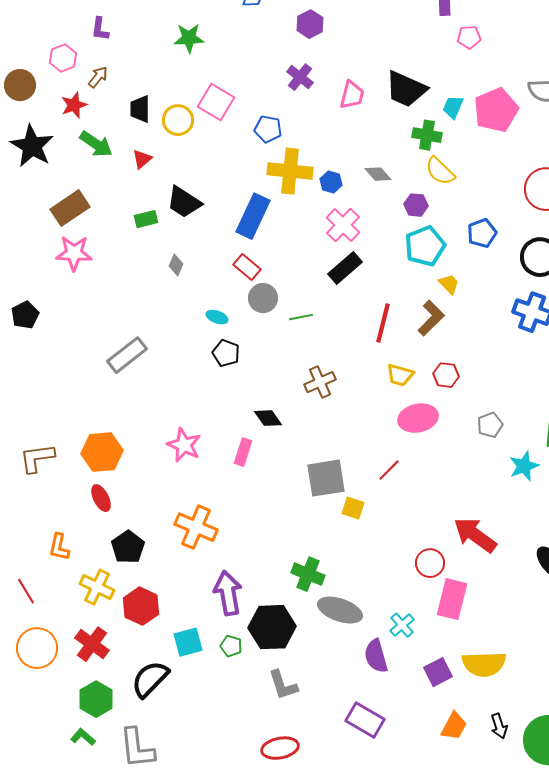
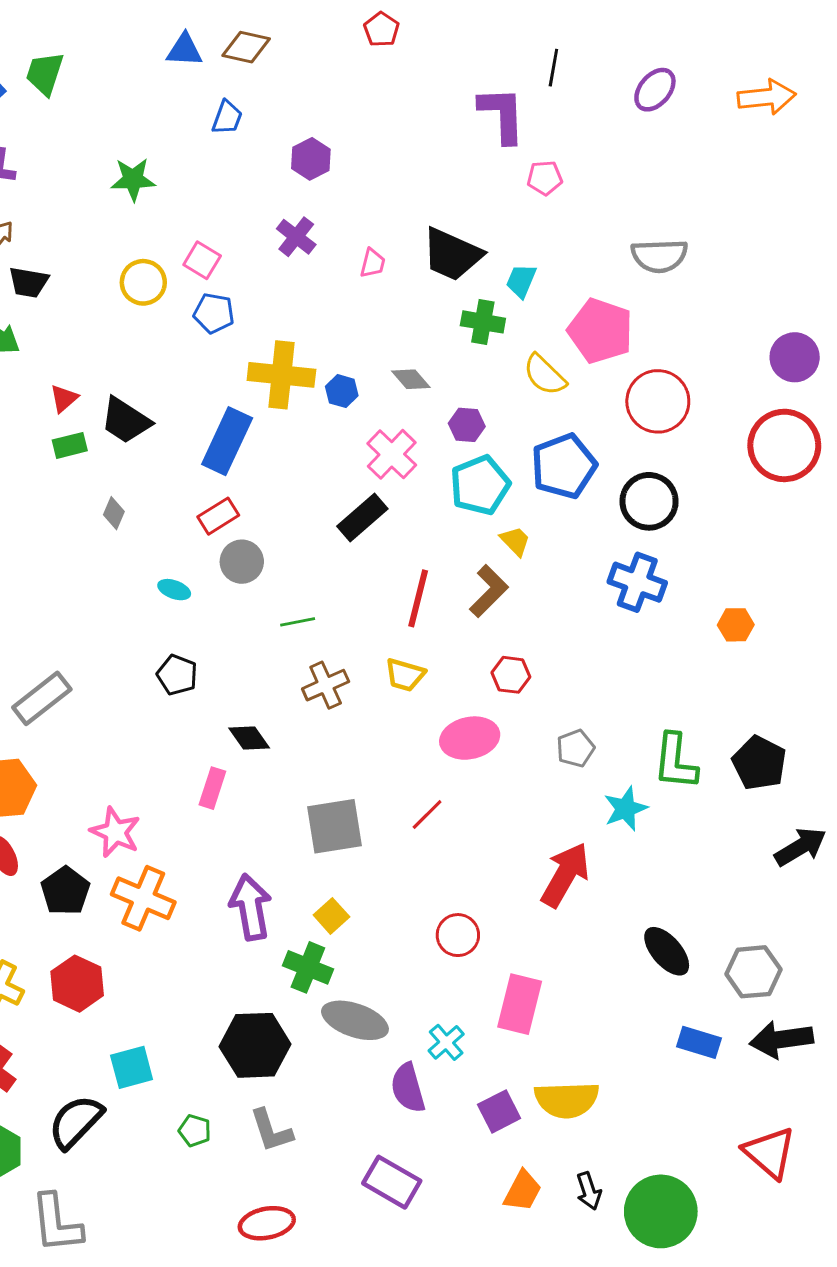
pink trapezoid: (352, 95) -> (373, 263), size x0.7
pink square: (216, 102) -> (202, 260), moved, size x0.7
black trapezoid: (140, 109) -> (29, 282), moved, turned -80
pink pentagon: (496, 110) -> (601, 331), moved, turned -30
yellow circle: (178, 120) -> (143, 282), moved
blue pentagon: (268, 129) -> (214, 313), moved
red triangle: (142, 159) -> (64, 398), moved
yellow semicircle: (440, 171) -> (545, 375), moved
pink cross: (343, 225) -> (392, 454), moved
blue pentagon: (482, 233) -> (564, 466), size x1.5
red rectangle: (247, 267) -> (218, 516), turned -72
green line: (301, 317) -> (298, 622), moved
black pentagon: (226, 353) -> (177, 675), moved
gray rectangle: (127, 355) -> (42, 698), moved
yellow trapezoid: (400, 375) -> (405, 675), moved
pink star: (184, 445) -> (115, 832), moved
yellow square: (353, 508) -> (331, 916), moved, turned 30
red arrow: (475, 535) -> (565, 875), moved, turned 84
black pentagon: (128, 547) -> (65, 891), moved
red circle: (430, 563) -> (458, 935), moved
purple arrow: (228, 593) -> (251, 907), moved
red hexagon: (141, 606) -> (77, 984), moved
green pentagon: (231, 646) -> (195, 1131), moved

